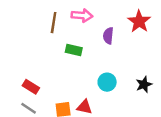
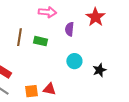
brown line: (54, 23) -> (19, 37), moved
cyan circle: (107, 82) -> (74, 61), moved

